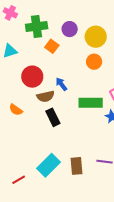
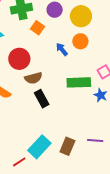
blue arrow: (61, 84) -> (62, 49), moved
brown rectangle: (77, 166) -> (67, 146), turned 30
red line: (19, 180) -> (19, 162), moved

